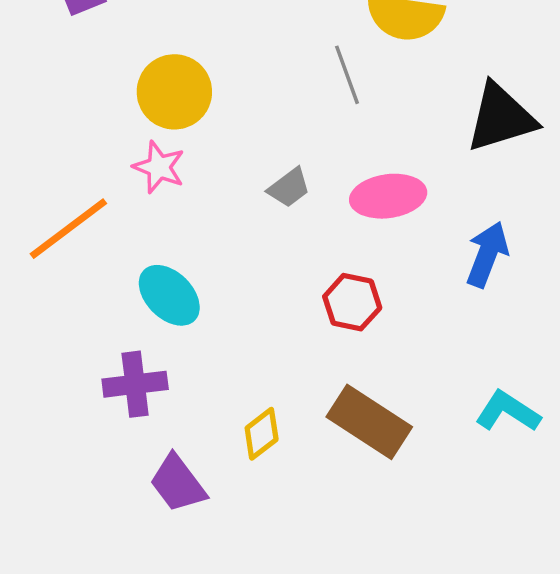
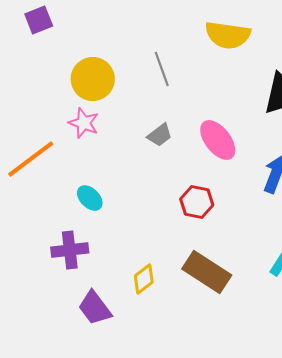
gray line: (347, 75) -> (162, 69), moved
pink ellipse: (388, 196) -> (218, 140), turned 60
cyan ellipse: (169, 295) -> (90, 198), size x0.7

